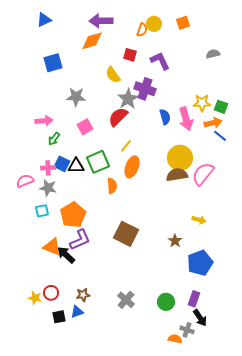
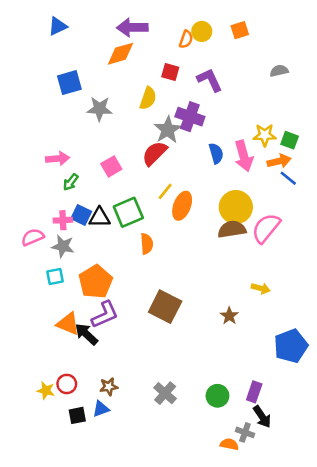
yellow semicircle: (113, 75) -> (148, 98), turned -126
gray star: (76, 97) -> (100, 109), moved
orange ellipse: (132, 167) -> (182, 206), moved
blue pentagon: (200, 263) -> (291, 346), moved

